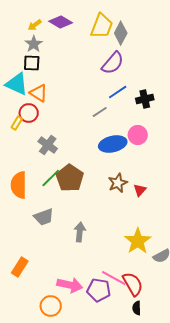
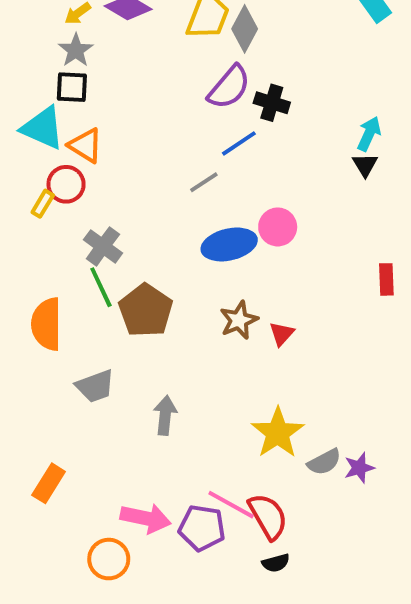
black cross: (145, 99) -> (272, 103), moved, turned 30
green line: (51, 178) -> (101, 287), moved, turned -70
black semicircle: (137, 308) -> (276, 563), turned -104

